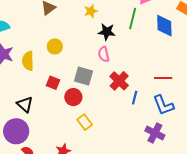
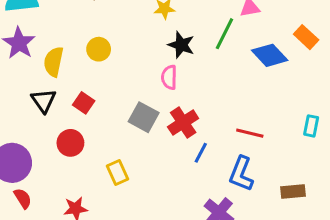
blue diamond: (164, 26) -> (270, 55), turned -55
gray square: (84, 76) -> (144, 117), moved
red circle: (73, 97) -> (70, 143), moved
black triangle: (25, 104) -> (44, 101), moved
blue L-shape: (163, 105) -> (241, 174), turned 30

